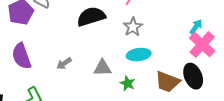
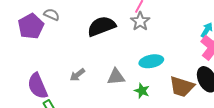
gray star: (133, 27) -> (140, 21), moved
purple semicircle: (21, 56) -> (38, 86), moved

